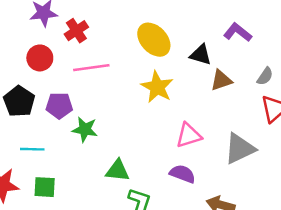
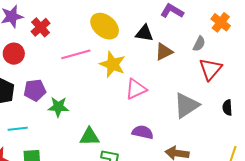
pink line: (91, 68) -> (76, 54), moved
pink triangle: (189, 135) -> (136, 89), moved

